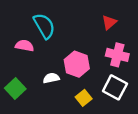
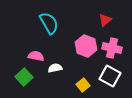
pink semicircle: (25, 46) -> (36, 56), moved
pink hexagon: (77, 64) -> (86, 46), moved

